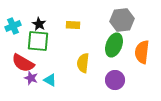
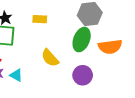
orange semicircle: (142, 52) -> (110, 47), turned -105
yellow semicircle: (83, 63) -> (50, 58), turned -48

